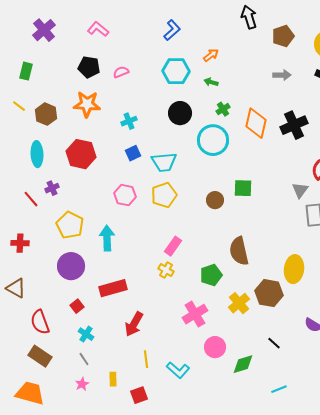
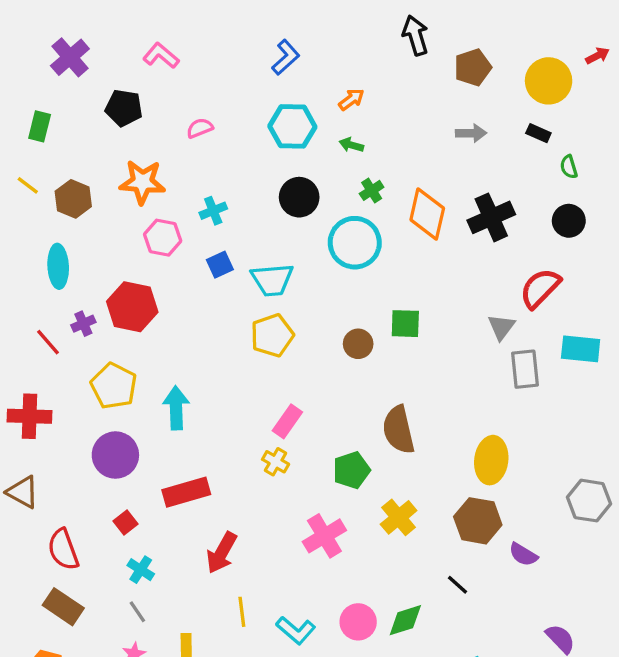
black pentagon: (89, 67) -> (124, 108), moved
red hexagon: (81, 154) -> (132, 307), moved
pink hexagon: (125, 195) -> (163, 238), moved
red cross: (20, 243) -> (29, 416), size x1.4
brown hexagon: (269, 293) -> (478, 521), moved
pink circle: (215, 347) -> (358, 622), moved

